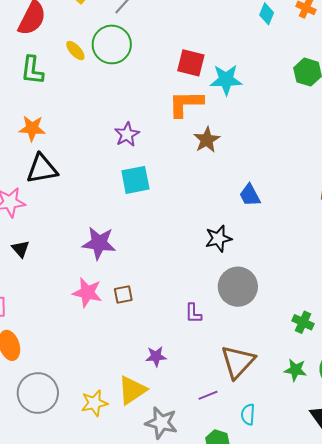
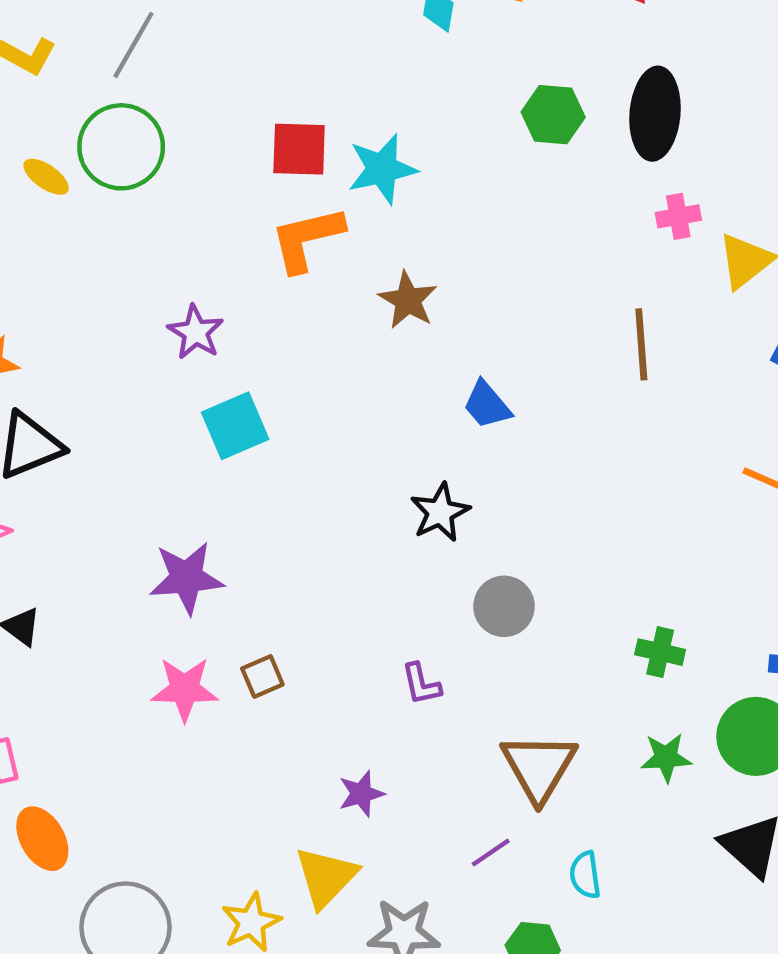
brown star: (207, 140) -> (408, 300), moved
gray circle: (238, 287) -> (504, 606), size x0.7

